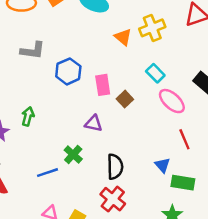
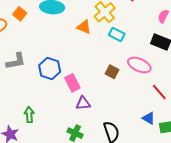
cyan rectangle: (155, 73) -> (117, 34), moved
pink rectangle: (103, 85) -> (72, 83), moved
brown square: (125, 99) -> (112, 72), moved

